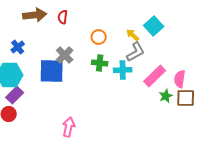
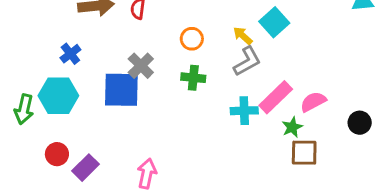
cyan cross: (123, 70) -> (244, 111), moved
pink semicircle: (180, 79) -> (313, 102), turned 54
purple rectangle: (15, 95) -> (85, 168), moved
brown square: (186, 98) -> (304, 153), moved

